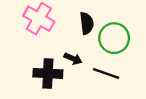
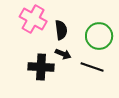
black semicircle: (87, 23) -> (61, 30), moved

